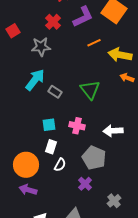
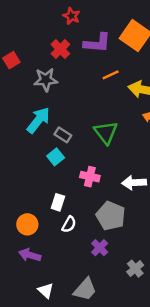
purple L-shape: (83, 17) -> (97, 43), turned 30
cyan square: (49, 125) -> (56, 157), moved, turned -32
orange circle: (26, 165) -> (27, 224), size x0.7

